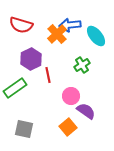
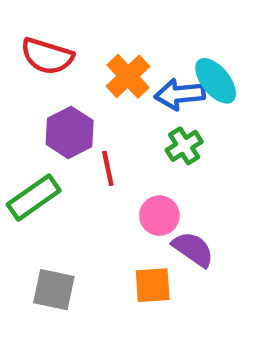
blue arrow: (70, 25) -> (180, 94), moved
orange square: (68, 127) -> (153, 285), turned 36

